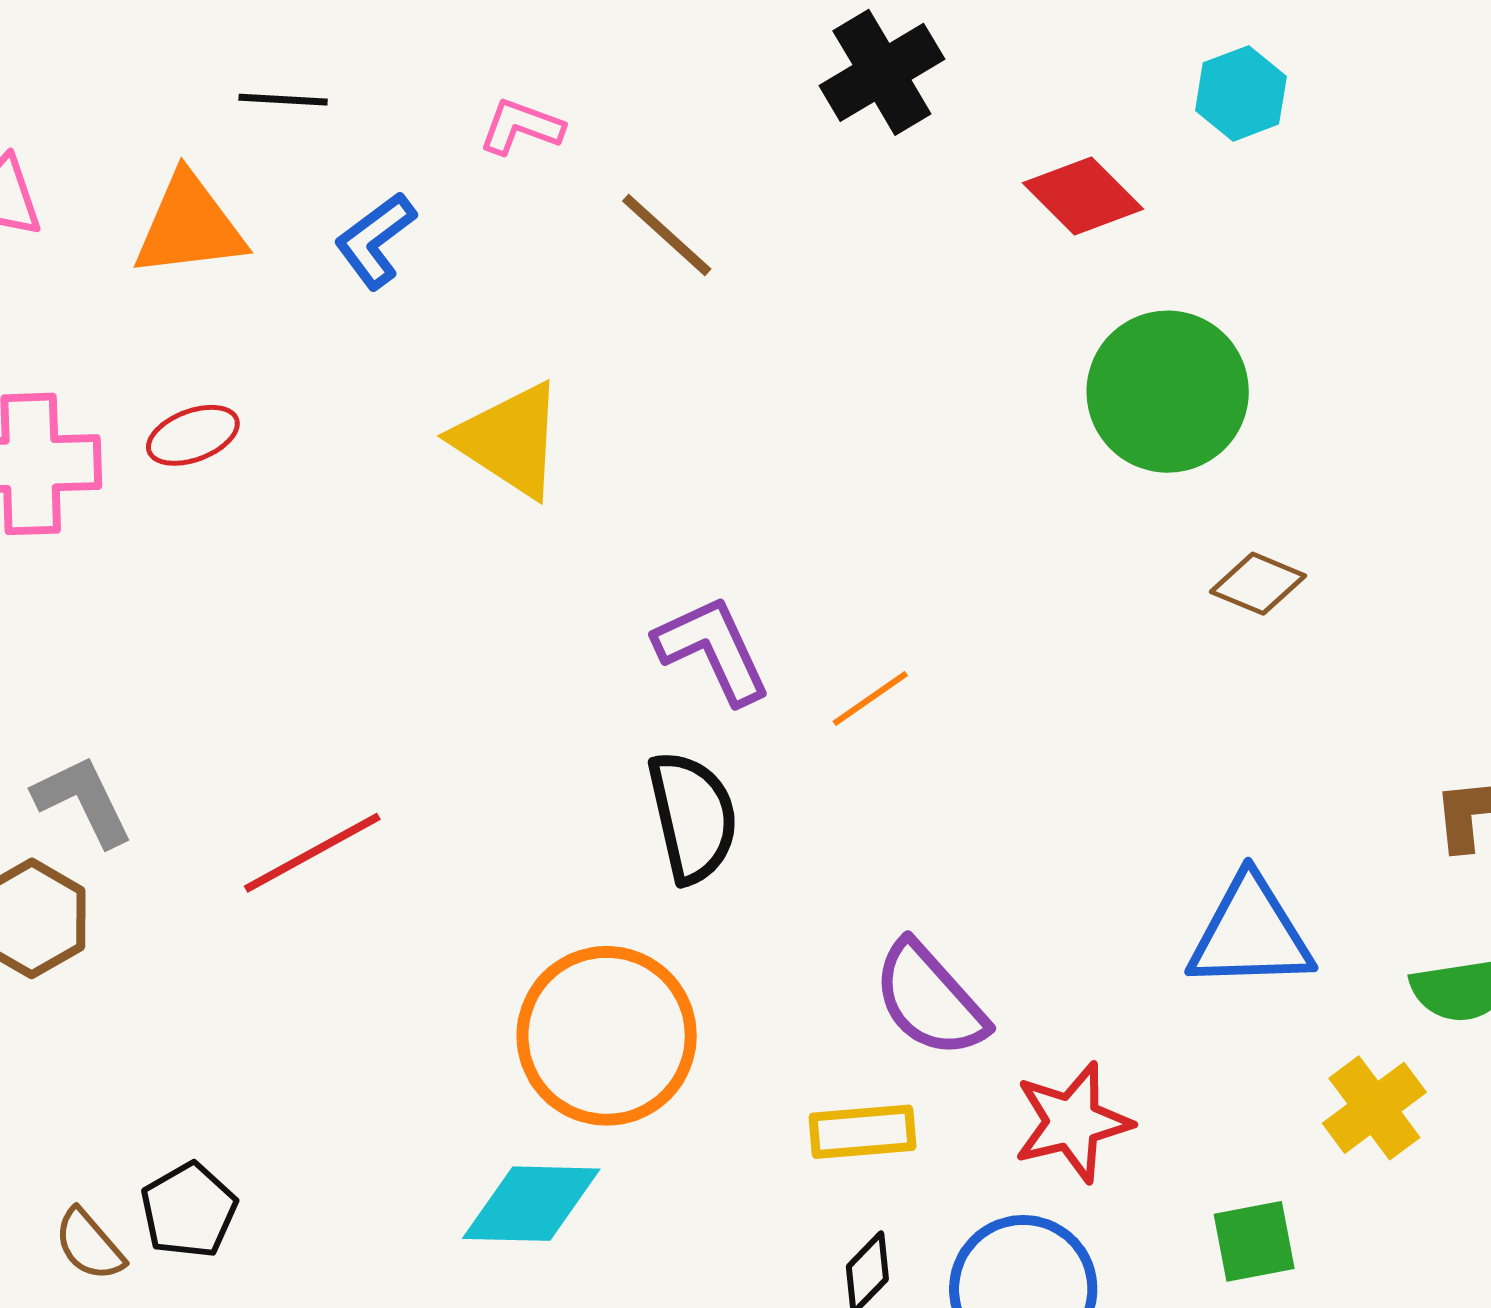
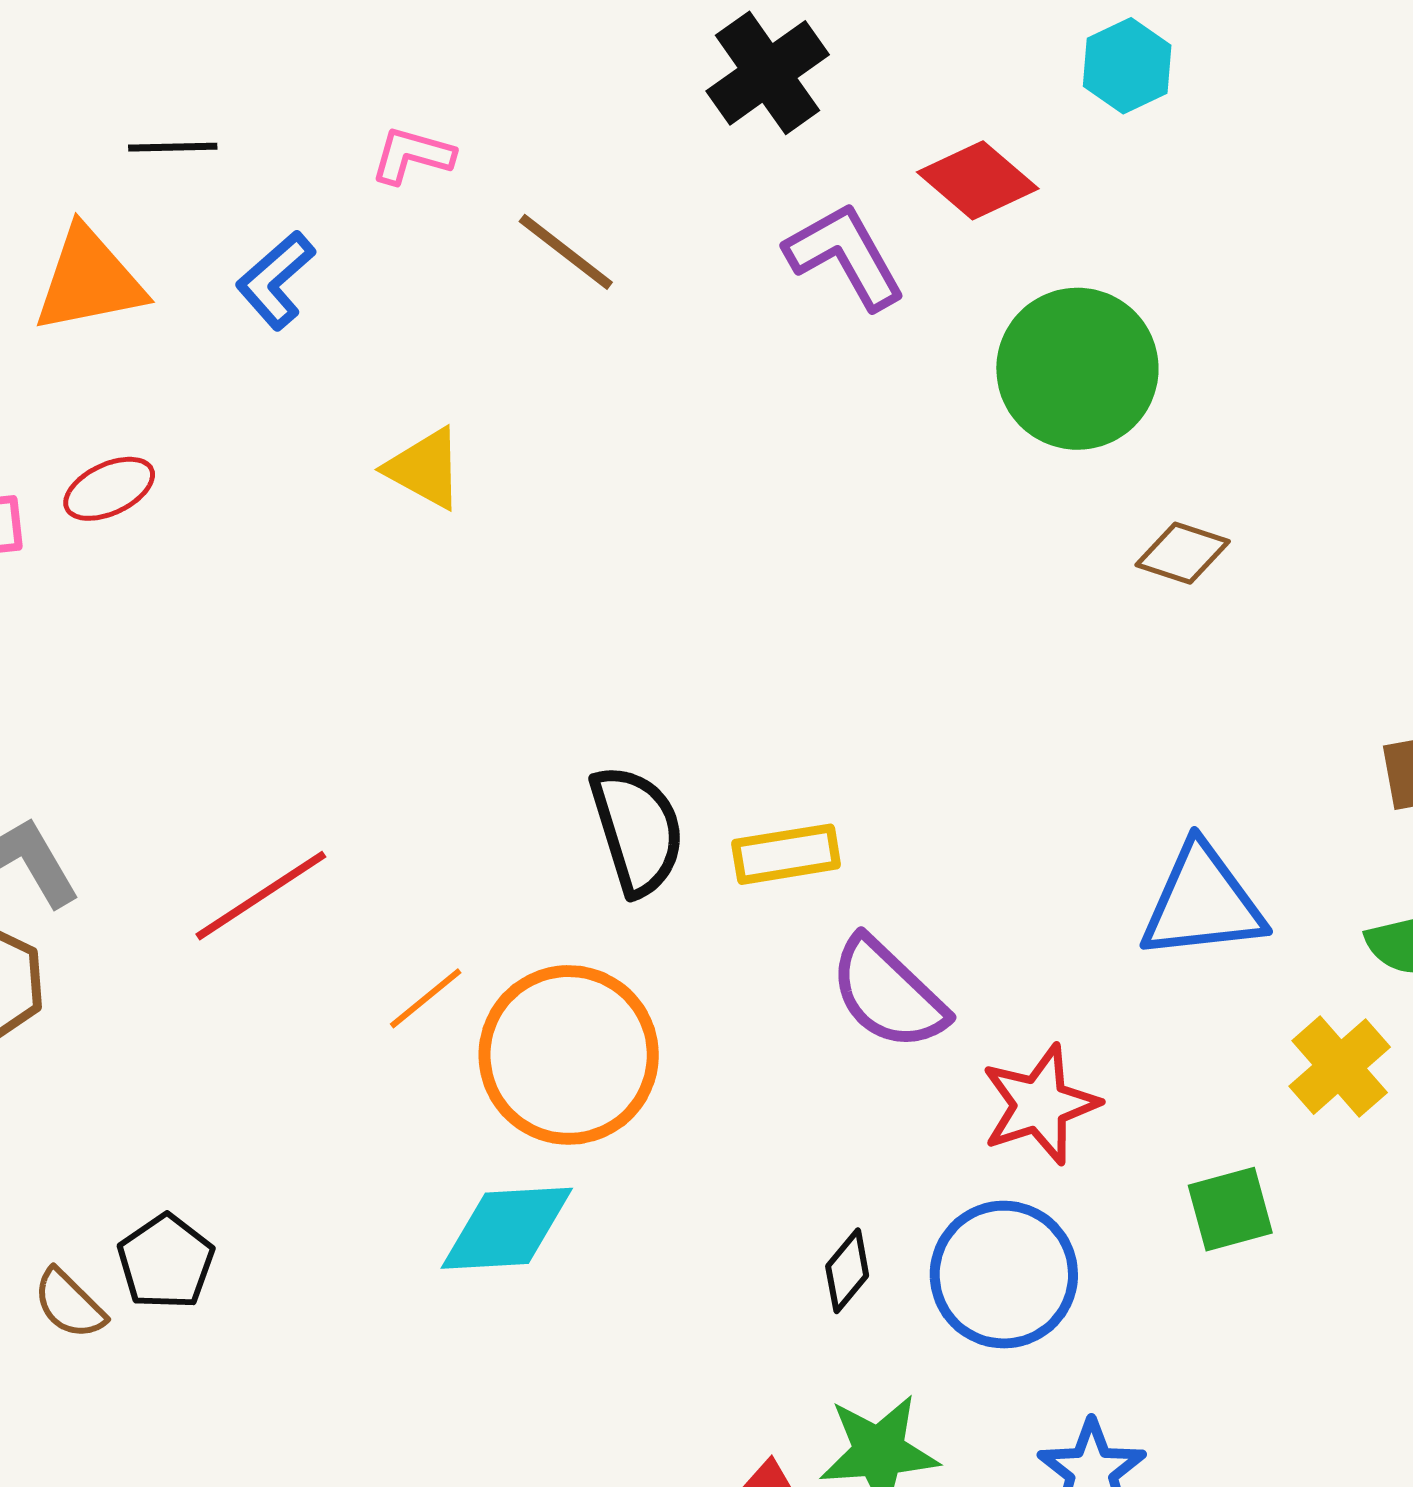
yellow triangle: (509, 440) -> (425, 468), size x0.7
purple L-shape: (713, 650) -> (845, 256), moved
orange line: (870, 699) -> (426, 998), moved
yellow rectangle: (863, 1132) -> (786, 854), moved

